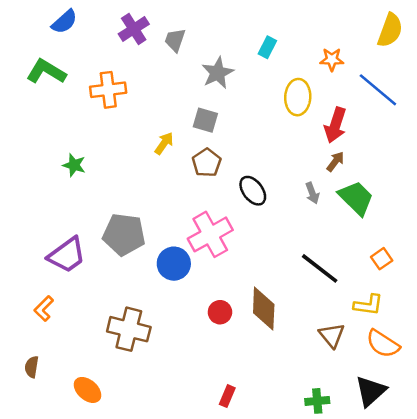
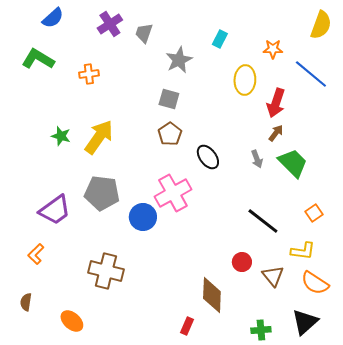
orange cross: (108, 90) -> (89, 74), size x0.7
yellow arrow: (164, 143) -> (99, 137), moved, size x1.8
brown diamond: (264, 309) -> (212, 295), moved
red circle: (220, 312) -> (242, 262), moved

